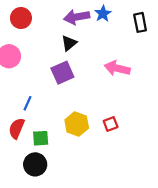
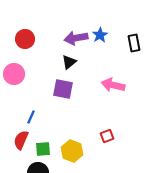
purple square: (62, 73) -> (63, 89), turned 35
yellow hexagon: (77, 124) -> (72, 151), moved

